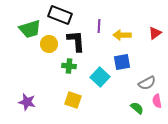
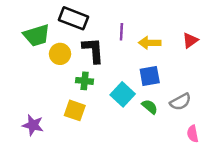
yellow square: (73, 100) -> (75, 110), moved
pink semicircle: (157, 101) -> (193, 134), moved
green semicircle: (137, 108) -> (150, 107), moved

